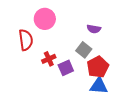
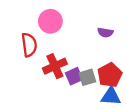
gray square: (84, 50) -> (87, 77), moved, turned 35
red cross: (49, 59) -> (55, 66), size x1.5

